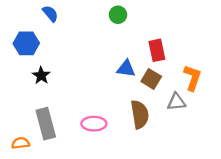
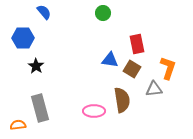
pink ellipse: (94, 124) -> (94, 111), moved

